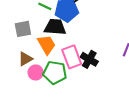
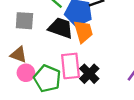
orange trapezoid: (47, 45) -> (83, 31), moved
brown triangle: (25, 59) -> (19, 55), turned 35

